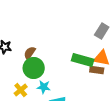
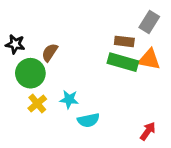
green circle: (34, 68) -> (30, 73), moved
brown rectangle: (97, 70) -> (124, 41), moved

